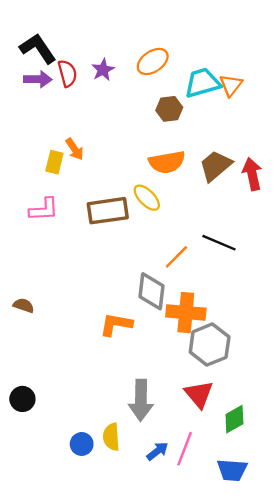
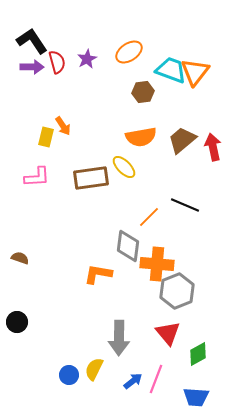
cyan trapezoid: (202, 83) -> (171, 70), turned 36
orange triangle: (231, 85) -> (195, 72), size x1.4
black circle: (22, 399) -> (17, 322), moved
yellow semicircle: (111, 437) -> (94, 369), turned 30

